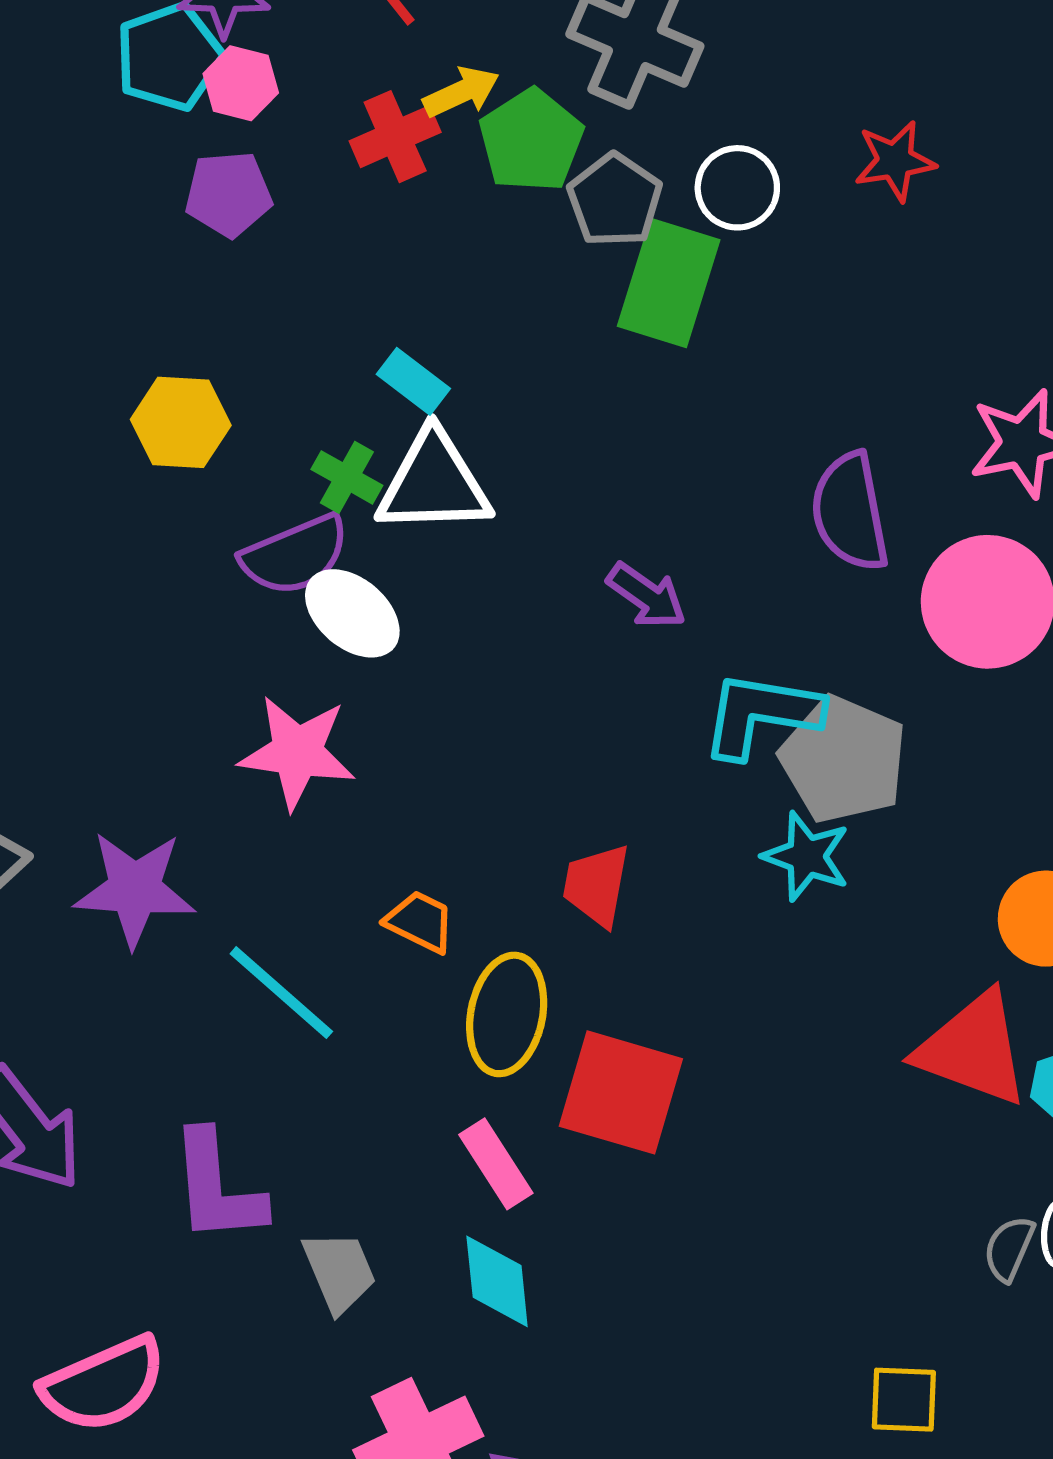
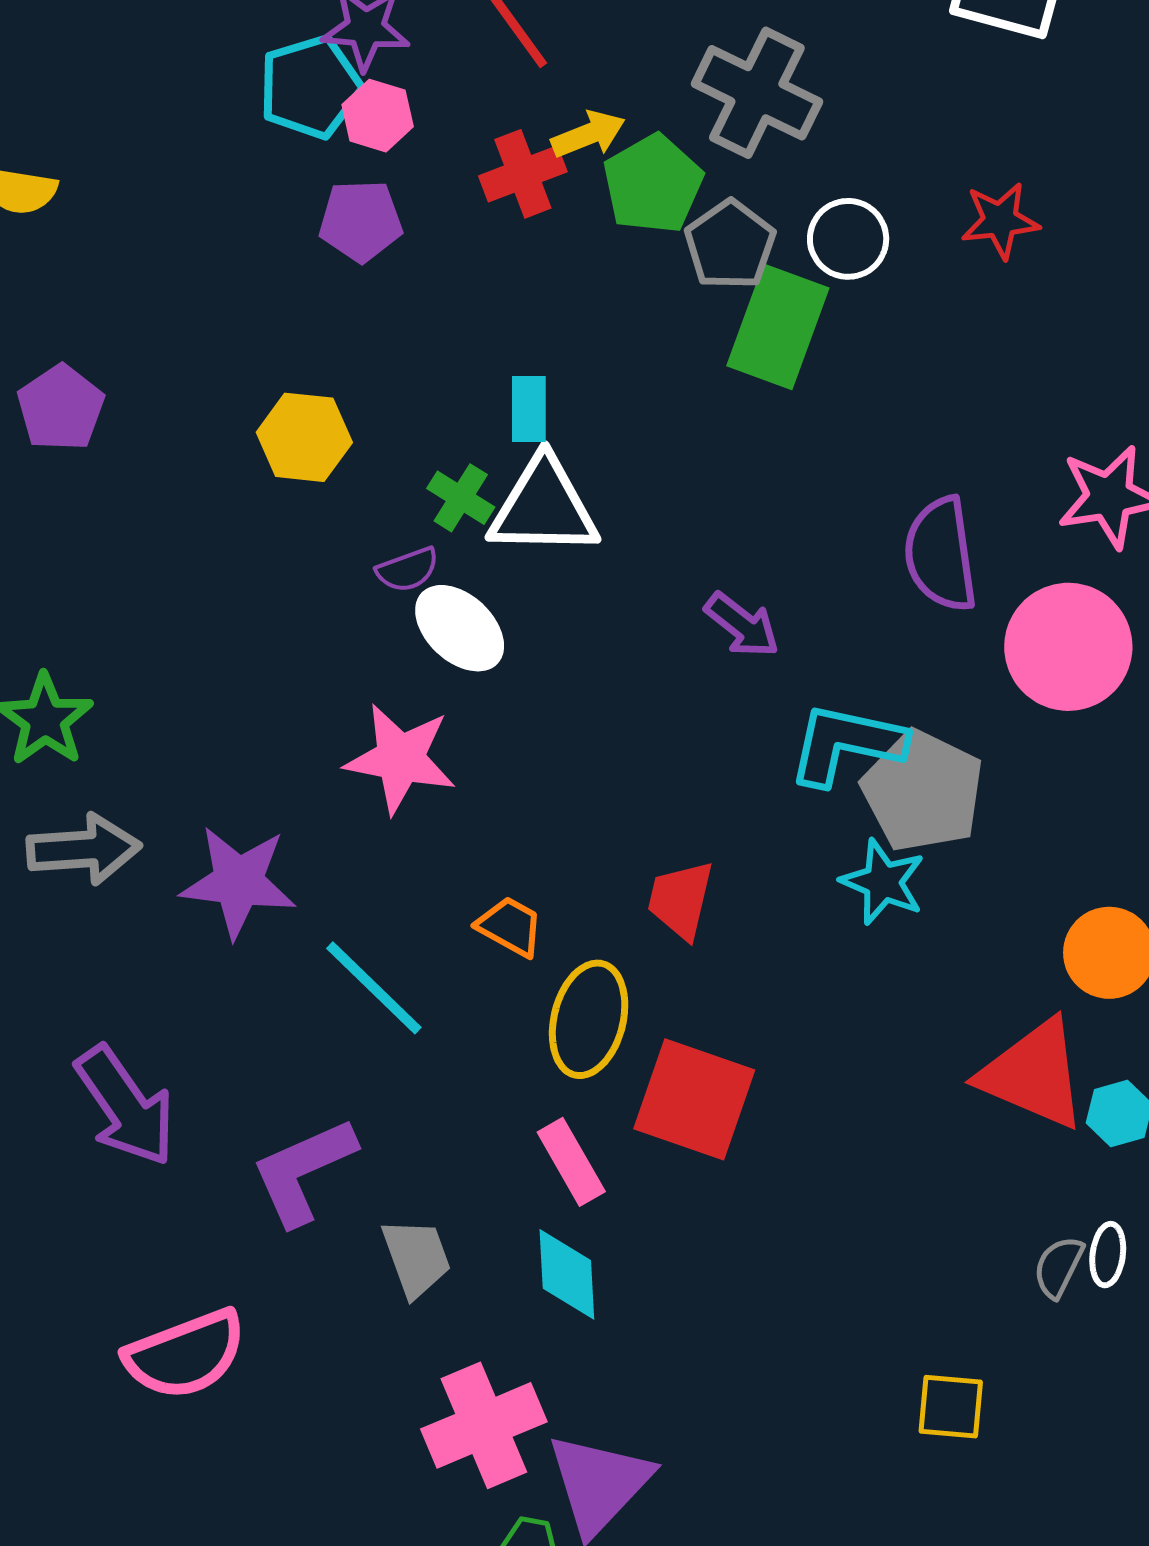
cyan rectangle: (413, 381) -> (529, 409), turned 50
purple semicircle: (295, 555) -> (408, 570), size x0.6
purple L-shape: (217, 1187) -> (303, 1171), turned 68

